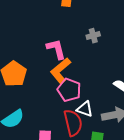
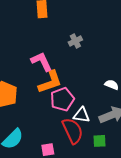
orange L-shape: (61, 71) -> (50, 82), turned -148
pink pentagon: (69, 90) -> (62, 99), turned -30

